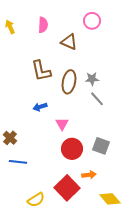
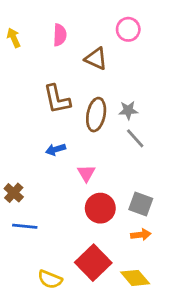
orange arrow: (89, 175) -> (141, 235), moved
yellow diamond: (110, 199) -> (135, 278), moved
yellow semicircle: (36, 200) -> (50, 279), turned 54

